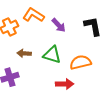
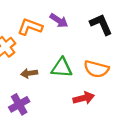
purple arrow: (59, 25) -> (59, 21), moved
orange semicircle: (81, 62) -> (96, 69), turned -140

